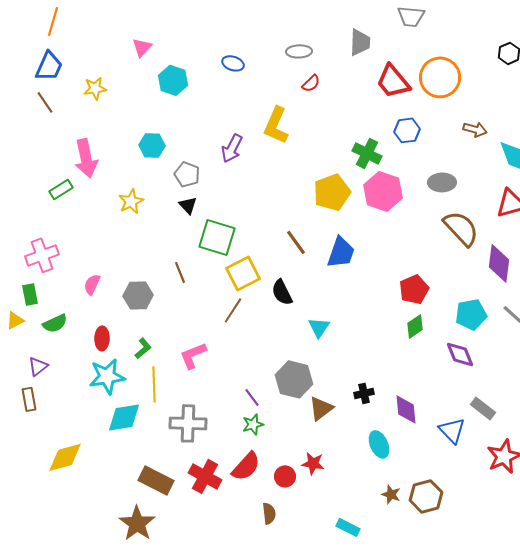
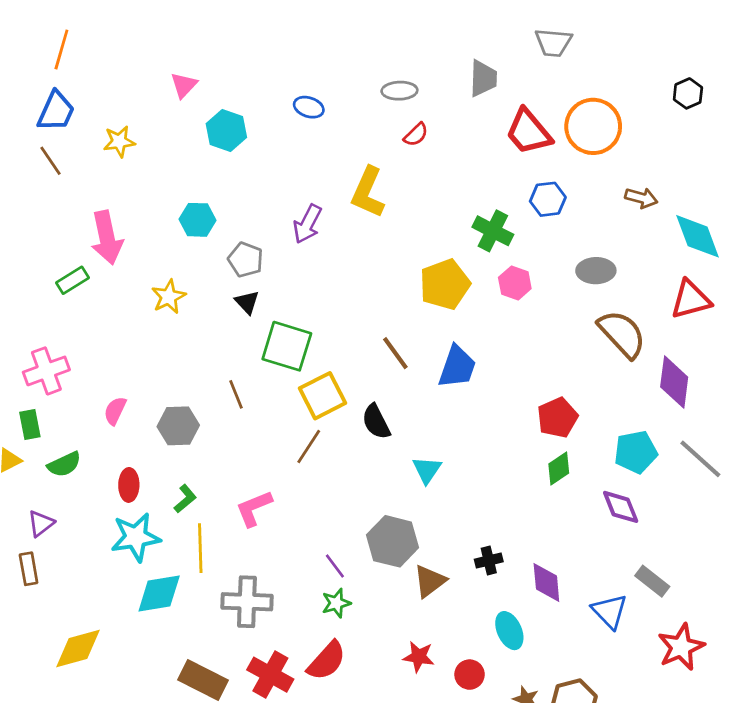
pink hexagon: (383, 191) -> (515, 283), size x0.6
red circle: (285, 476) -> (470, 675), moved

